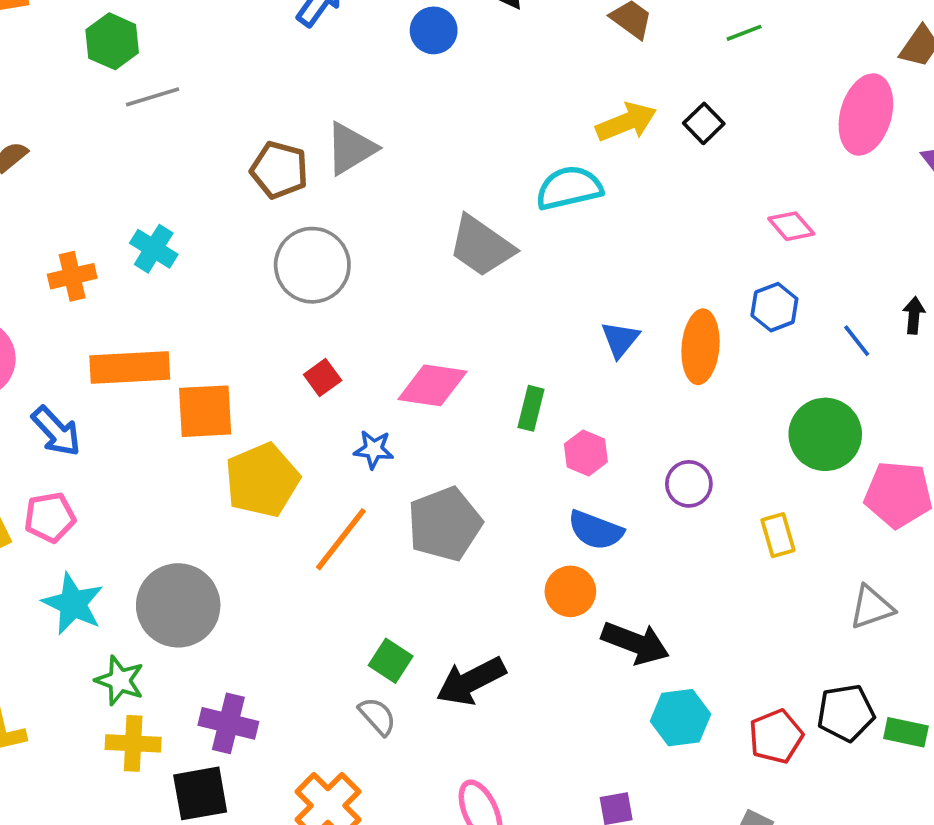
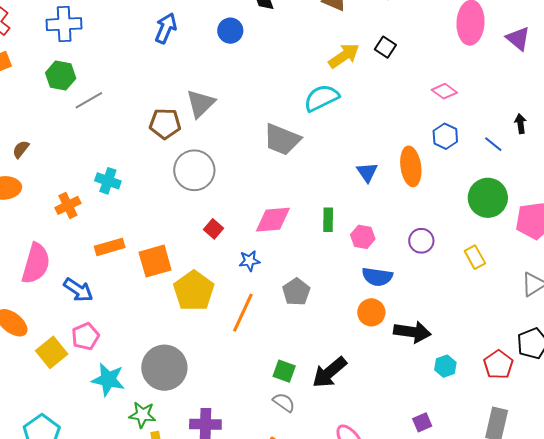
orange rectangle: (130, 367) -> (110, 247), size x0.7
gray pentagon: (445, 524) -> (296, 292), size x0.7
cyan hexagon: (680, 718) -> (445, 366), size x0.7

